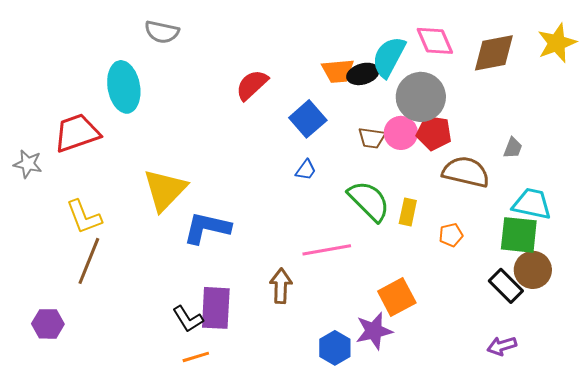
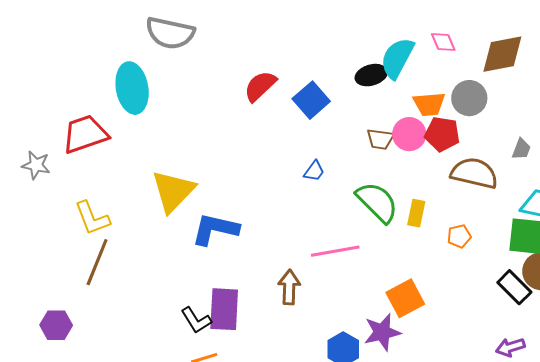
gray semicircle: (162, 32) -> (170, 33), size x1.4
pink diamond: (435, 41) -> (443, 42), size x0.7
orange trapezoid: (338, 71) -> (429, 104), moved
gray circle: (421, 97) -> (469, 98), moved, size x0.7
blue square: (308, 119) -> (311, 100), moved

